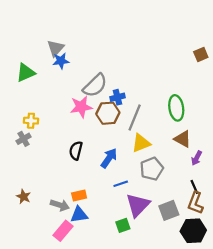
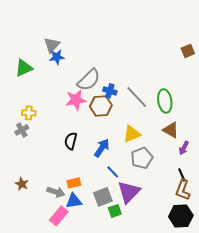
blue cross: (118, 97) -> (110, 91), turned 32
gray line: (135, 118) -> (137, 97), moved, turned -65
blue line: (121, 184) -> (113, 172), turned 64
gray square: (169, 210) -> (103, 197), moved

